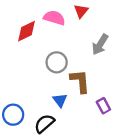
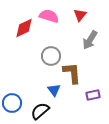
red triangle: (81, 11) -> (80, 15), moved
purple rectangle: (103, 106) -> (93, 95), turned -72

